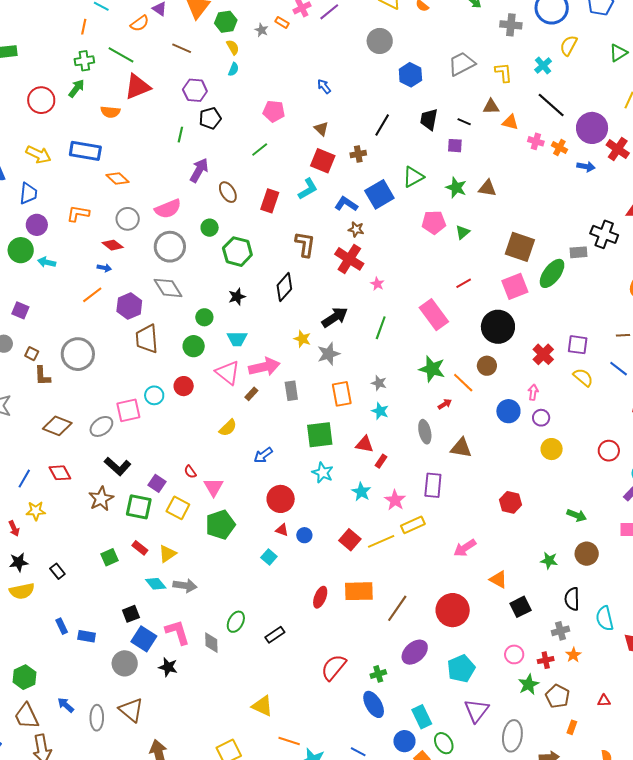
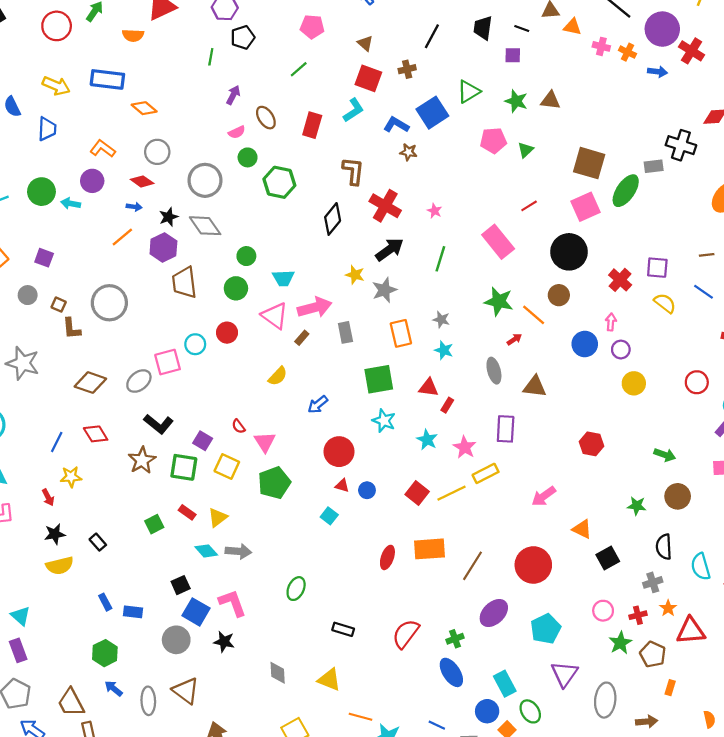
purple arrow: (199, 170) -> (233, 95), size x0.7
pink semicircle: (168, 209) -> (237, 132), moved, size x0.6
orange L-shape: (78, 214) -> (103, 149), turned 30
purple circle: (37, 225) -> (92, 181), moved
red cross: (349, 259) -> (385, 206), moved
black star: (237, 297) -> (169, 217), moved
black rectangle: (275, 635) -> (343, 629), moved, turned 54
gray diamond: (211, 643) -> (278, 673), moved
green hexagon: (24, 677) -> (105, 653), moved
red triangle: (604, 701) -> (691, 631), moved, size x2.0

